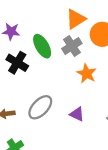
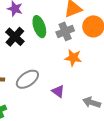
orange star: (87, 74) -> (73, 58), turned -30

